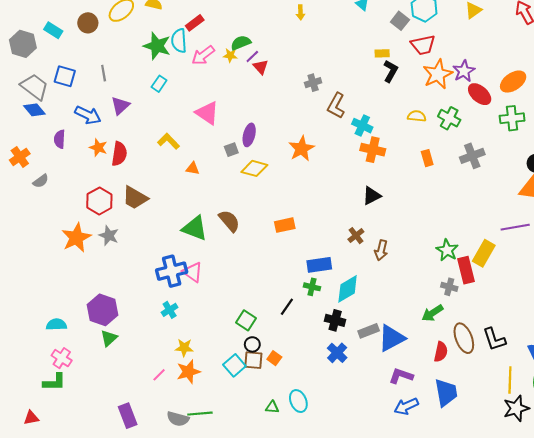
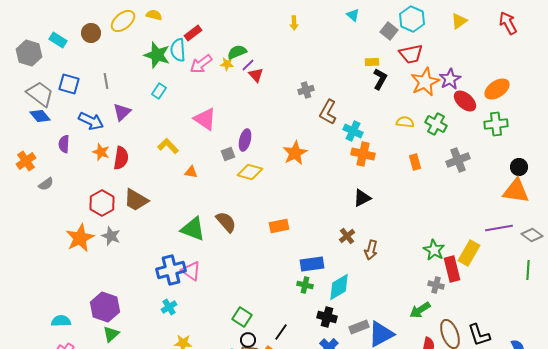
black line: (287, 307) -> (281, 332), moved

